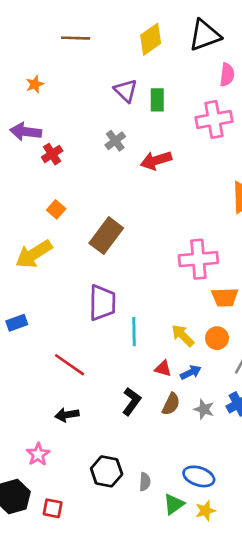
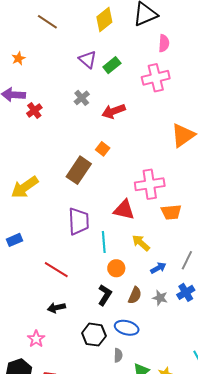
brown line: (76, 38) -> (47, 22), turned 35
green rectangle: (157, 100) -> (112, 65), turned 54
orange square: (56, 209) -> (103, 149), moved
orange circle: (217, 338) -> (116, 268), moved
red triangle: (163, 369) -> (124, 210), moved, size x1.6
blue arrow: (191, 372) -> (158, 268), moved
black hexagon: (107, 471) -> (94, 335), moved
blue ellipse: (199, 476) -> (127, 328), moved

